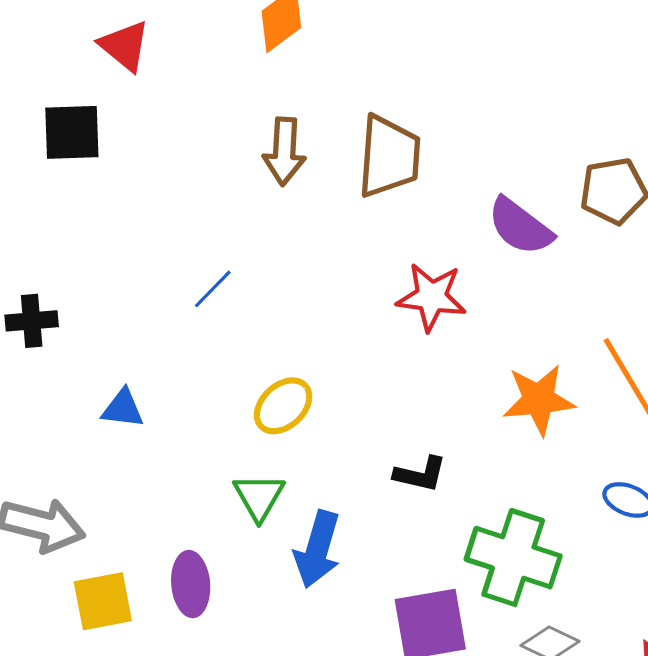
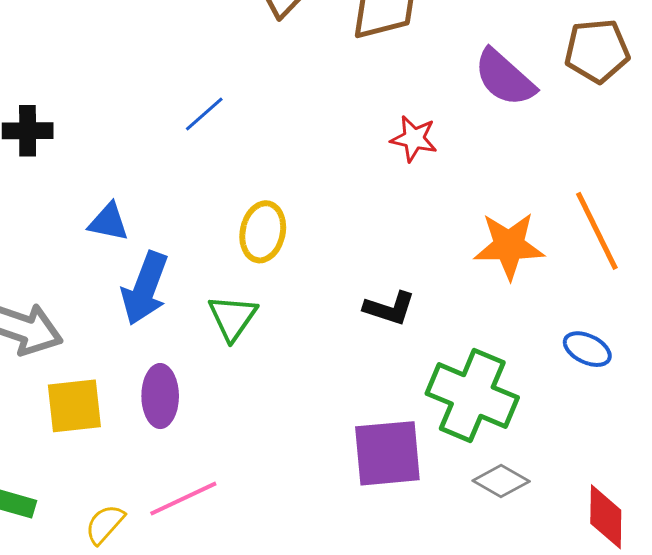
red star: (431, 297) -> (414, 139), size x0.7
yellow ellipse: (283, 406) -> (263, 232), turned -40
blue arrow: (317, 549) -> (145, 288), moved

